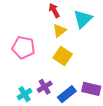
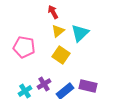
cyan triangle: (83, 19) -> (80, 33), moved

